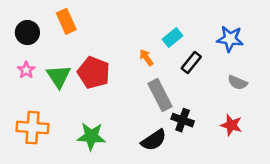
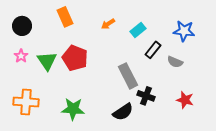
orange rectangle: (66, 21) -> (65, 17), moved
orange arrow: (146, 58) -> (108, 24), moved, turned -88
gray semicircle: (238, 83) -> (175, 62), moved

